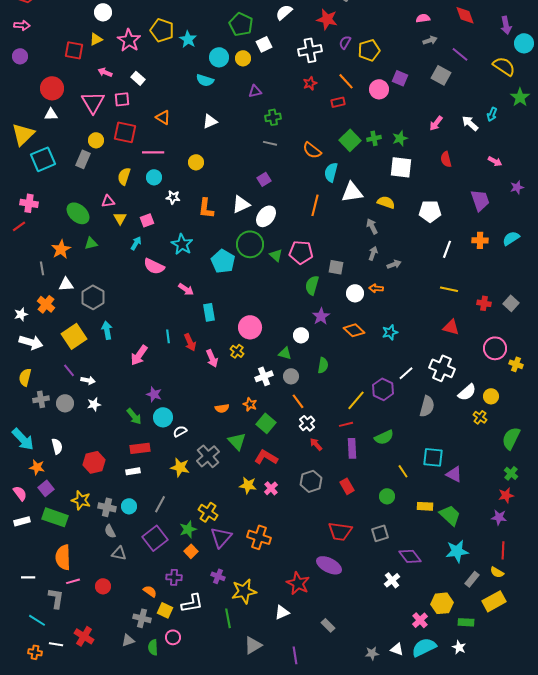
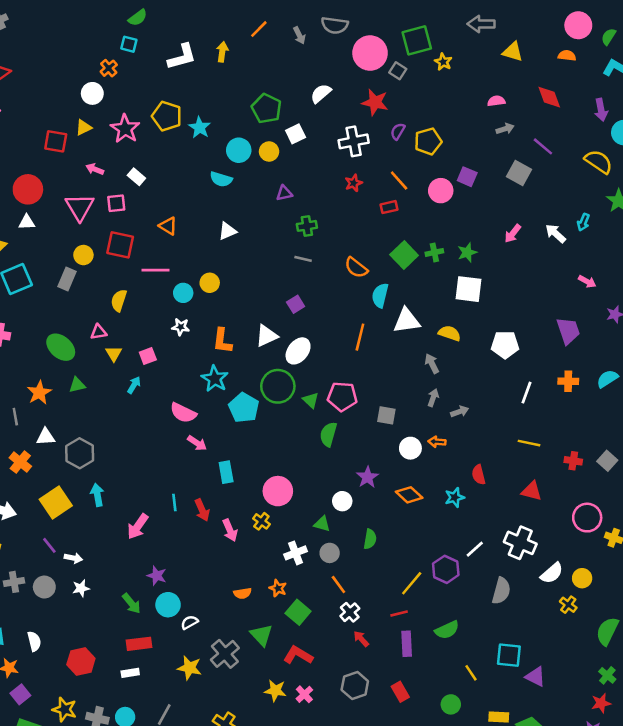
red semicircle: (446, 159) -> (479, 475), moved
cyan circle: (154, 177) -> (183, 293), moved
cyan star: (182, 244) -> (215, 379), moved
pink semicircle: (154, 266) -> (183, 413), moved
green semicircle: (312, 285) -> (328, 434), moved

